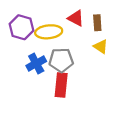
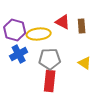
yellow triangle: (101, 47) -> (85, 63), moved
blue cross: (36, 63) -> (19, 54), moved

